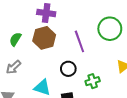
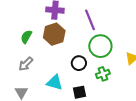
green circle: (110, 29) -> (100, 46), moved
purple line: (79, 41) -> (90, 20), moved

